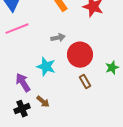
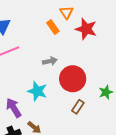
brown rectangle: (85, 82) -> (78, 107), turned 64

